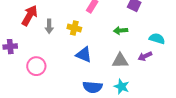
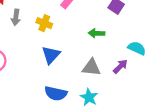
blue triangle: (84, 55) -> (51, 55), turned 42
purple arrow: (145, 56) -> (120, 66), turned 152

